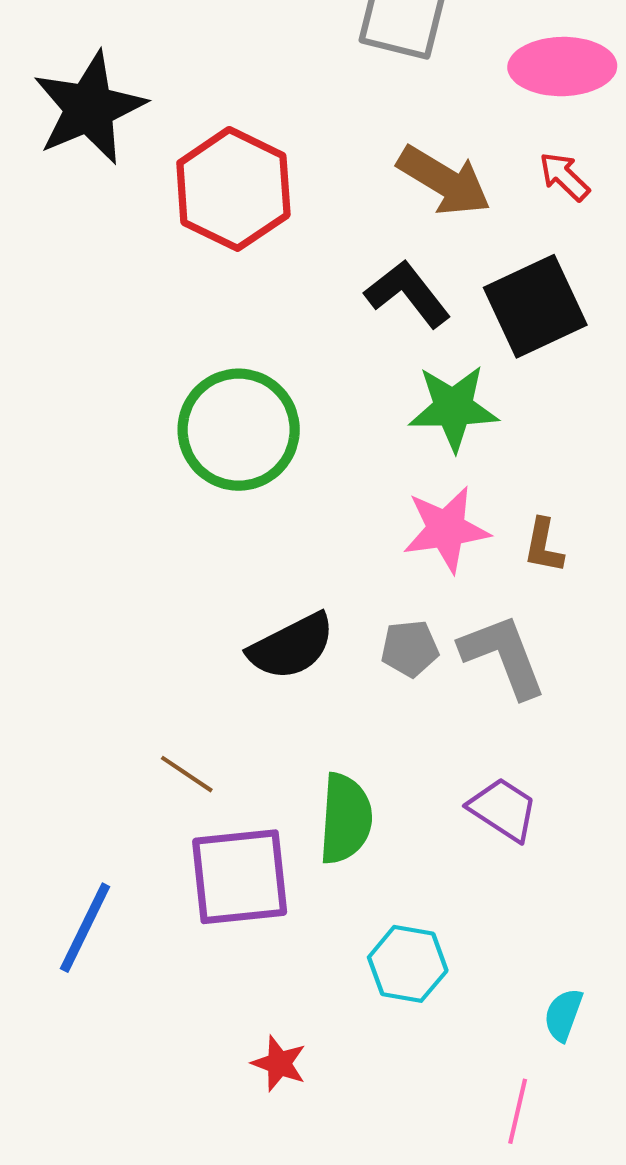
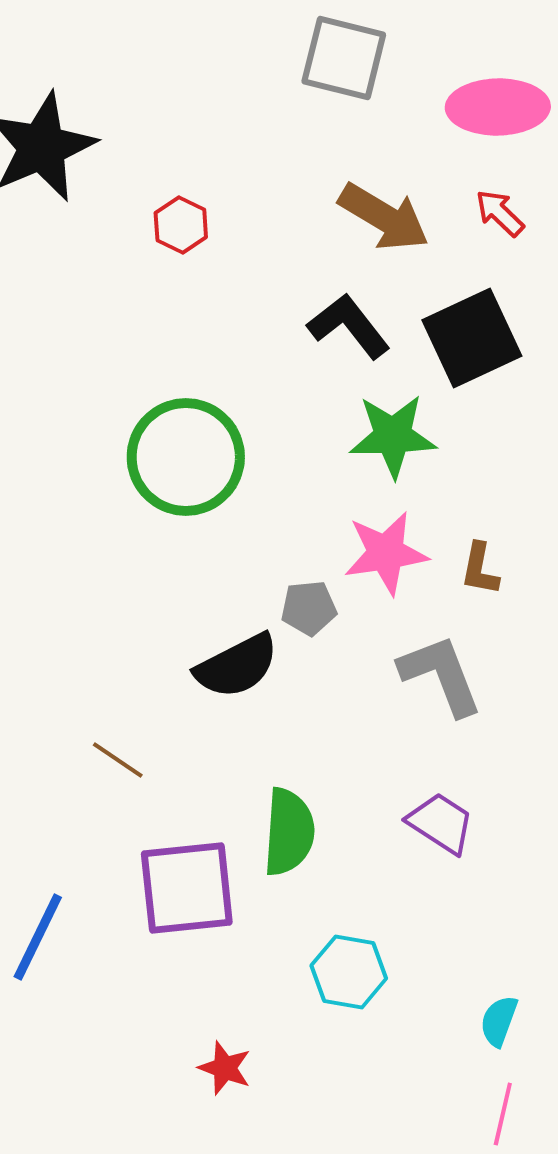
red hexagon: (233, 189) -> (181, 225), size x0.5
gray pentagon: (410, 649) -> (309, 608), moved
brown line: (187, 774) -> (118, 760), moved
pink line: (518, 1111) -> (503, 1114), moved

